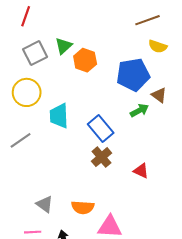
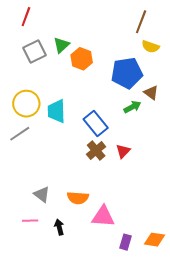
brown line: (147, 20) -> (141, 22), turned -50
yellow circle: (27, 92) -> (26, 104), moved
red triangle: (141, 171) -> (123, 151), moved, turned 49

